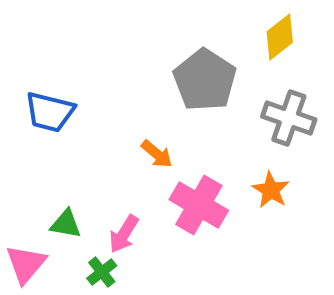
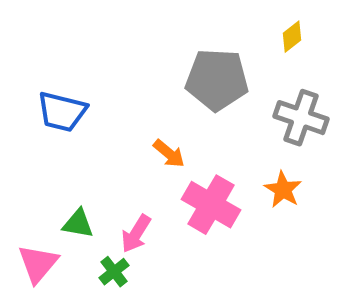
yellow diamond: (280, 37) -> (292, 37), size x0.7
gray pentagon: (205, 80) -> (217, 80), turned -30

